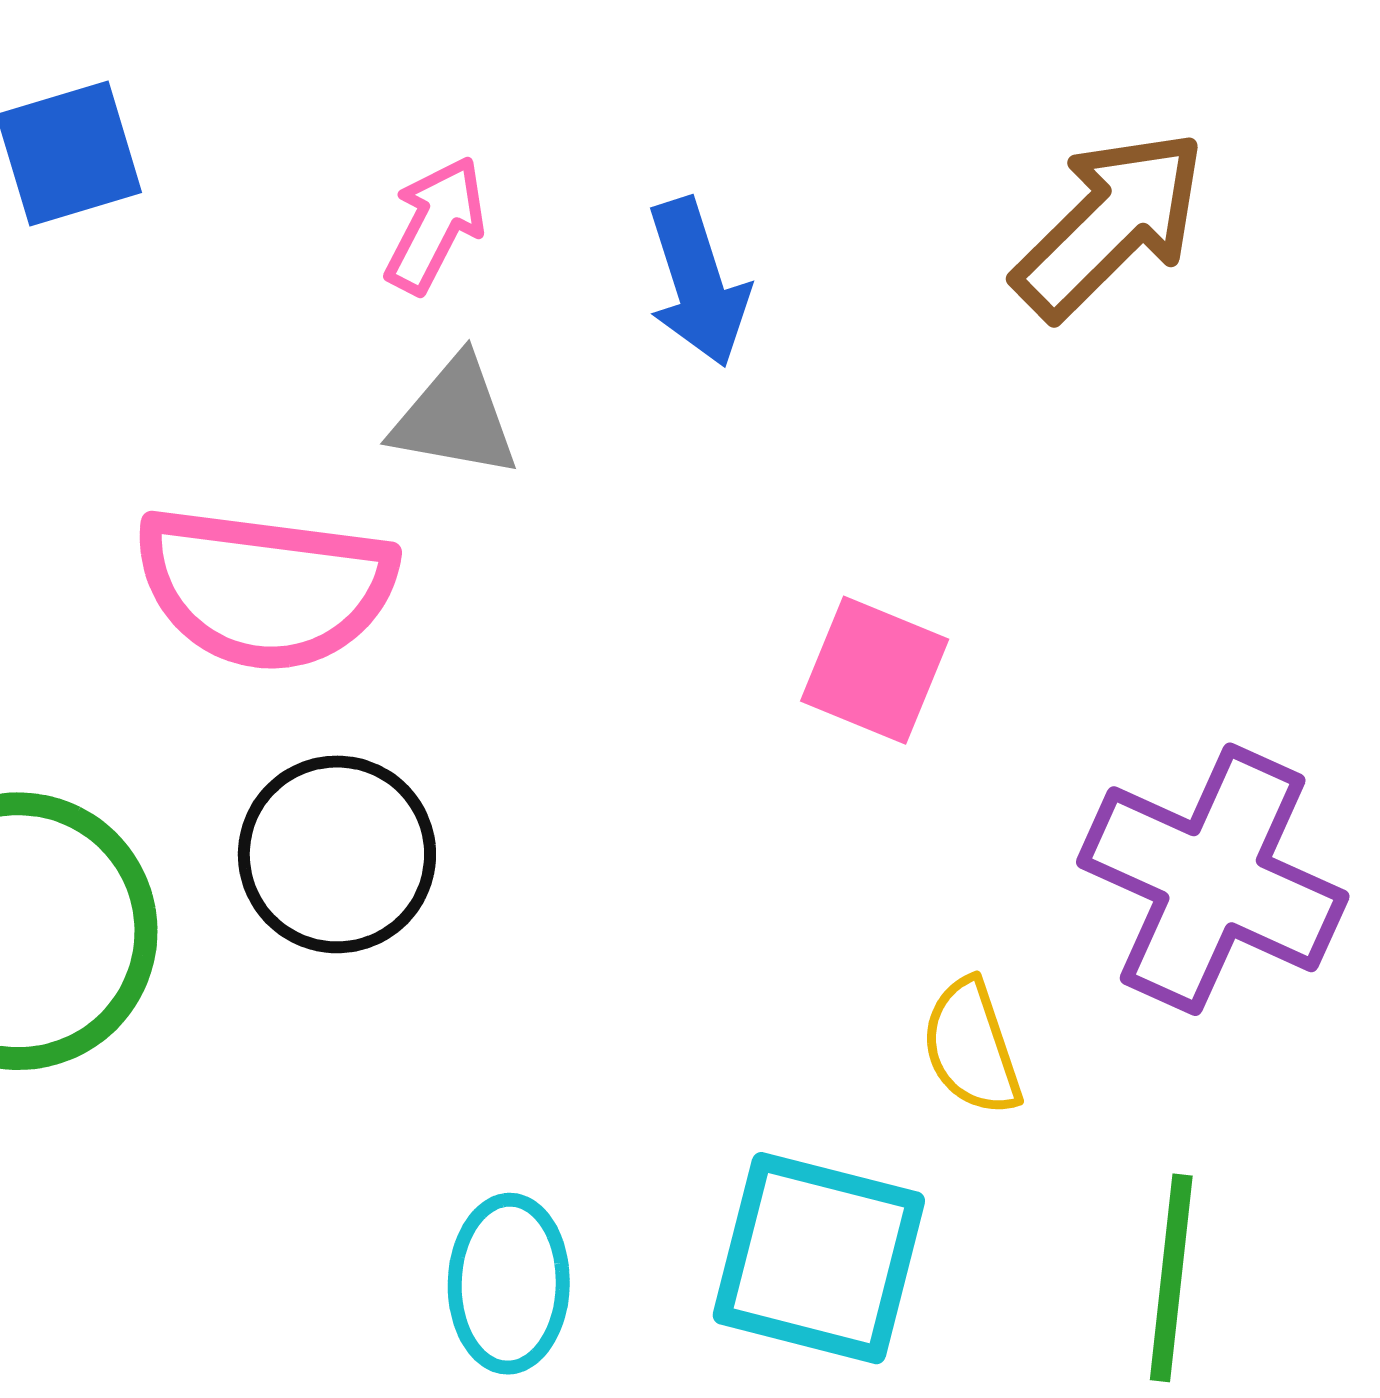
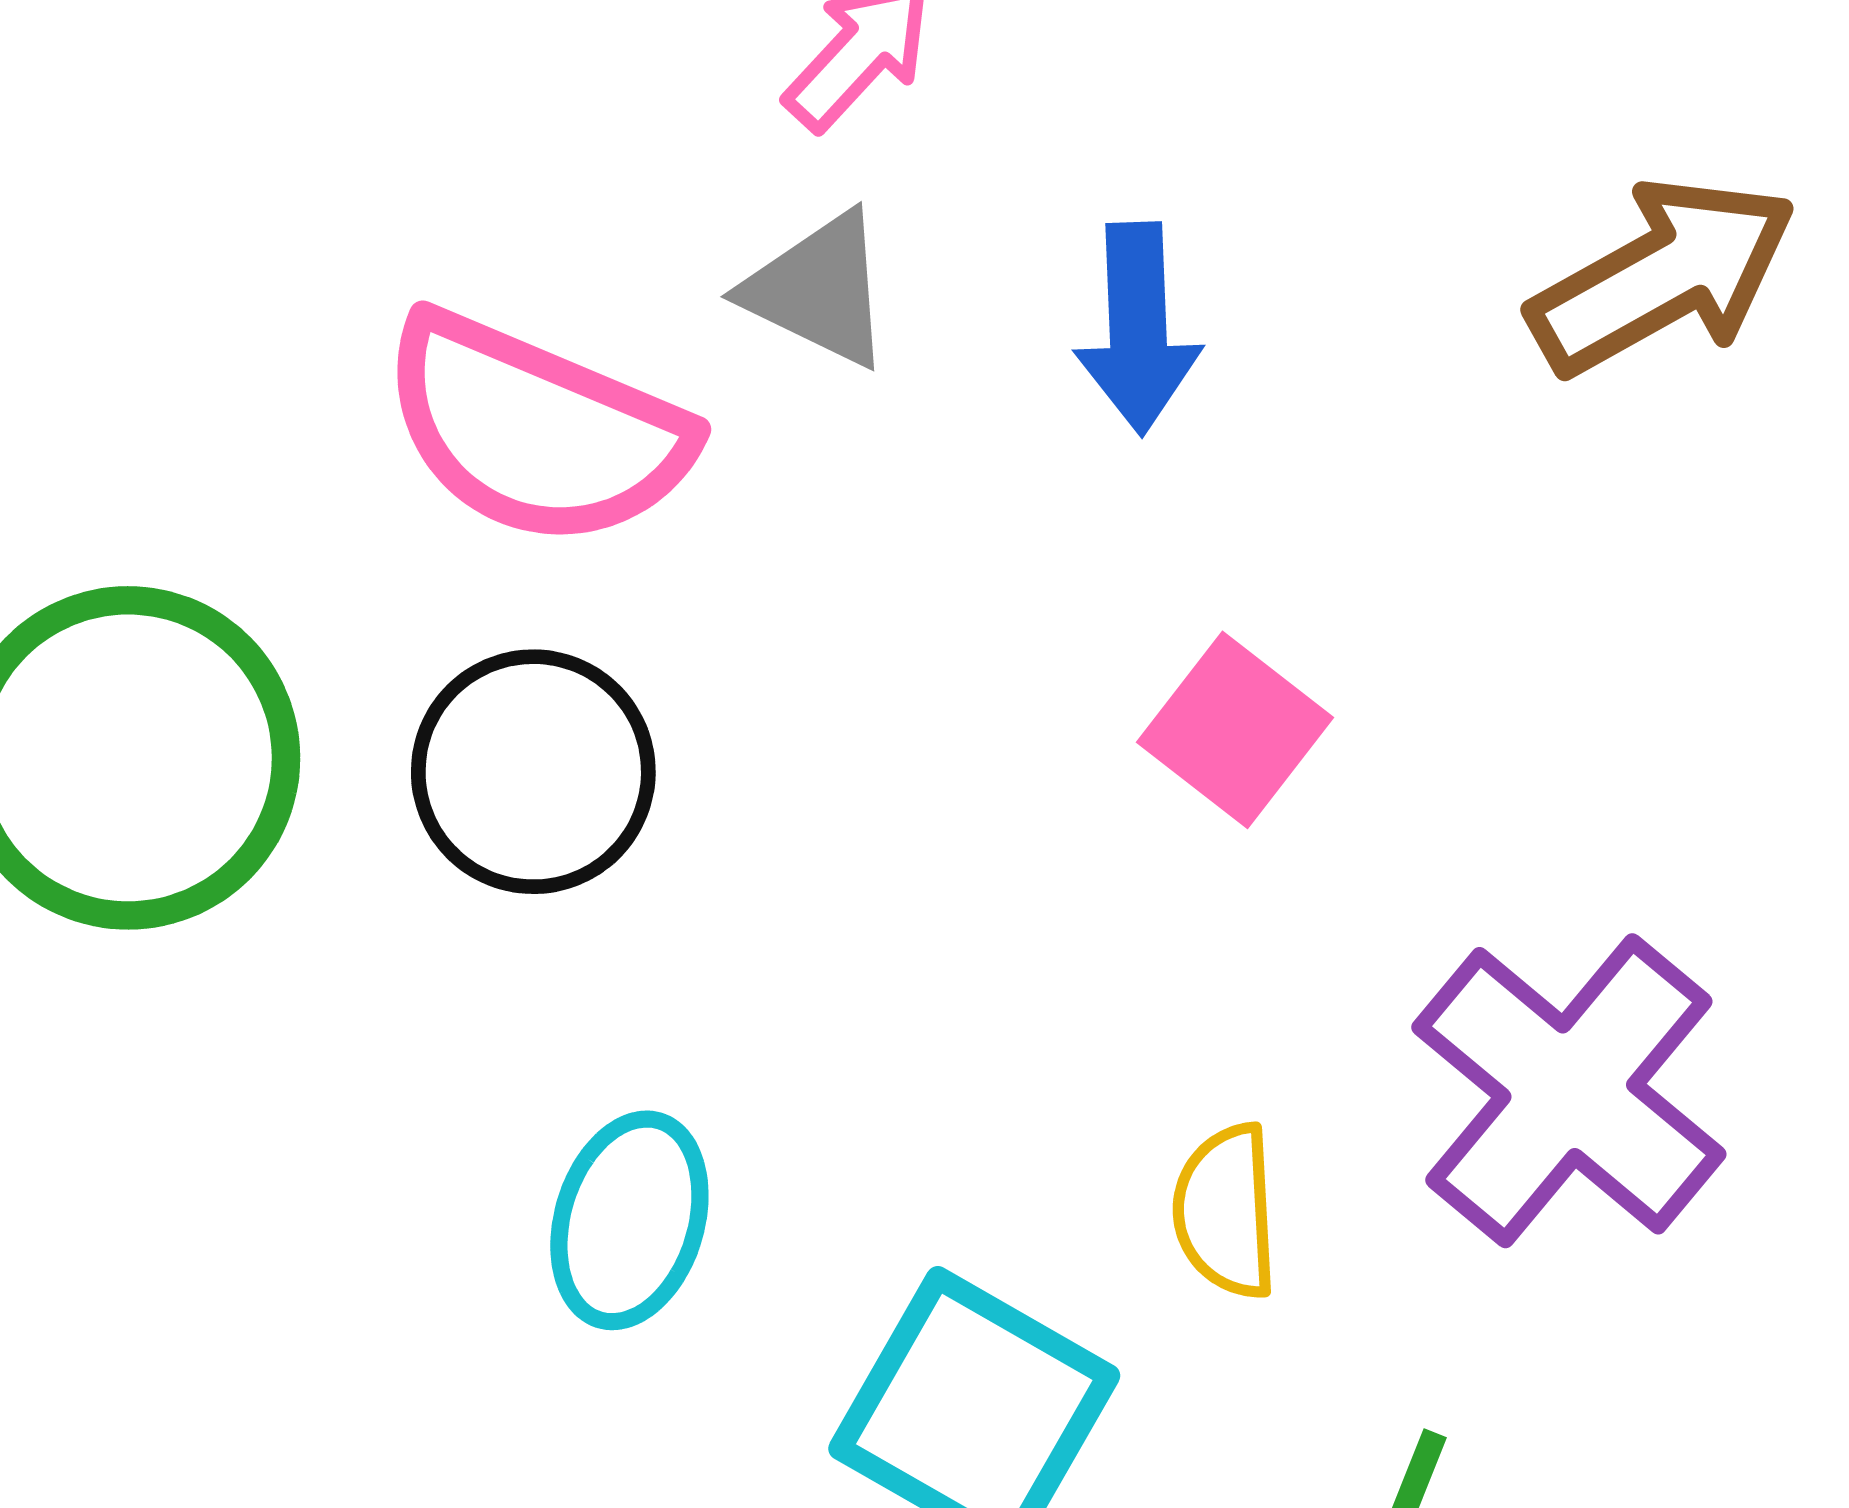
blue arrow: (698, 282) -> (1138, 328), moved
cyan ellipse: (509, 1284) -> (629, 1220), moved

